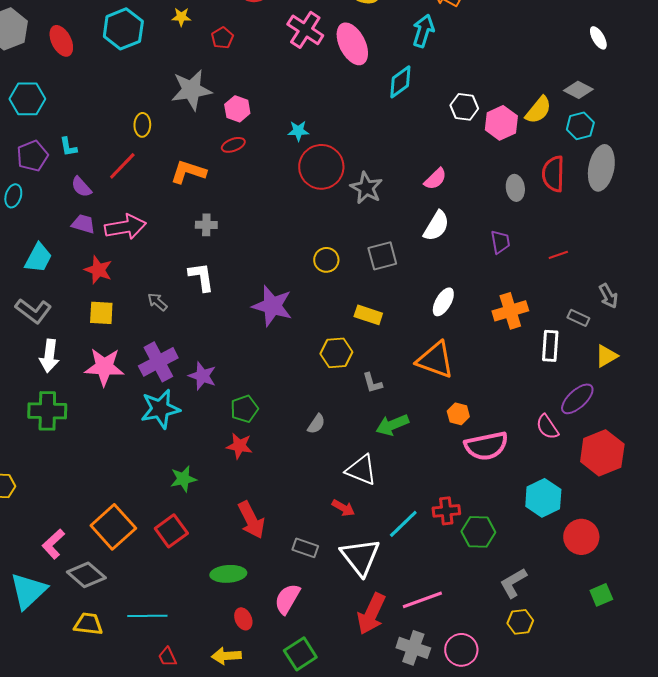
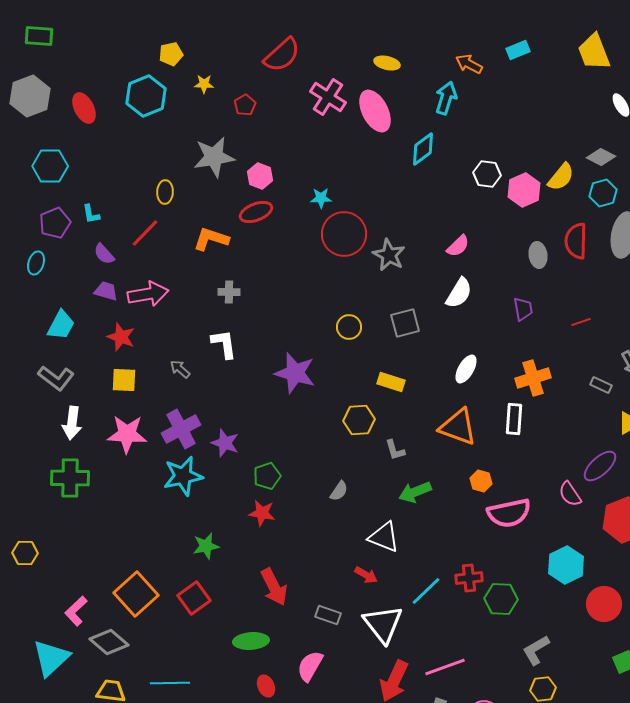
red ellipse: (233, 145) -> (256, 212), size x1.4
white rectangle: (550, 346) -> (514, 419), moved

